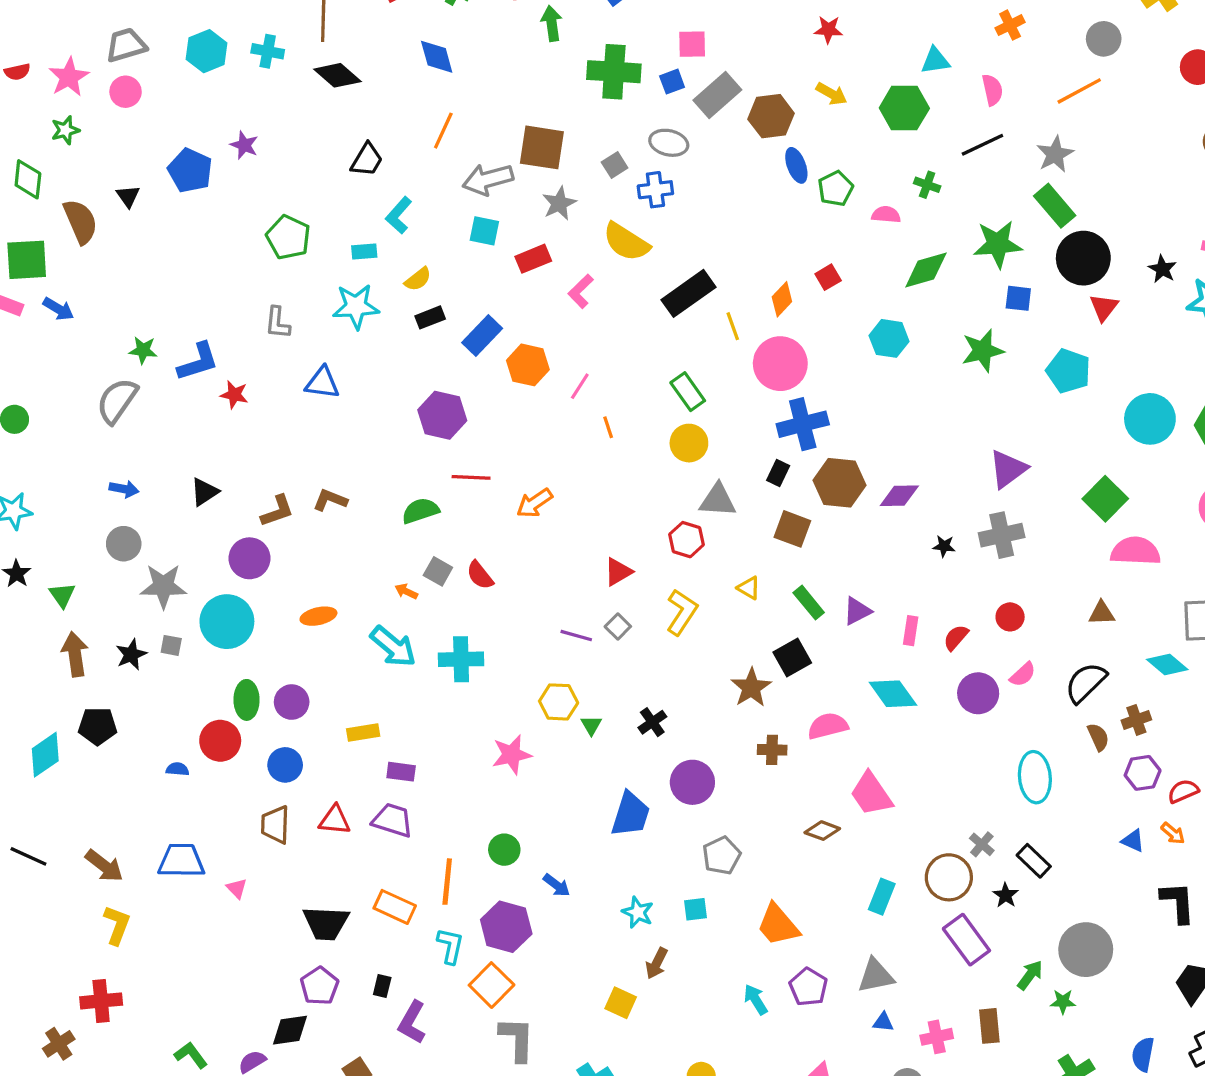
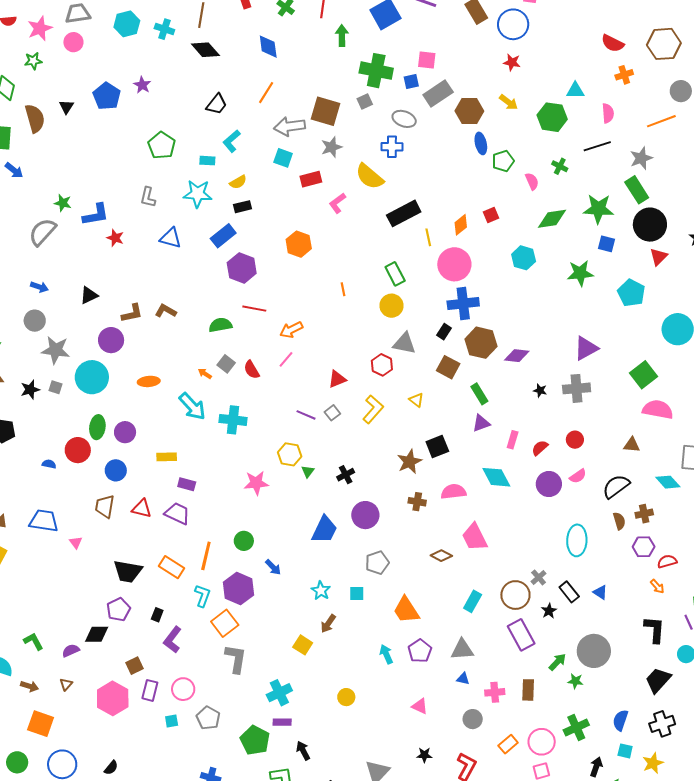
gray square: (615, 165) -> (365, 101), moved
pink semicircle: (886, 215) -> (532, 181), turned 54
blue rectangle: (482, 336) -> (223, 236), moved
pink line: (580, 386) -> (286, 359), moved
green rectangle: (809, 603) -> (479, 394), moved
blue triangle: (1133, 841) -> (600, 592), moved

